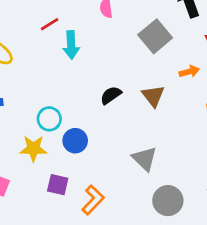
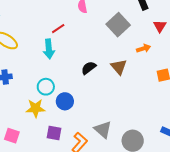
red line: (50, 24) -> (58, 29), moved
cyan arrow: (71, 45) -> (49, 49), moved
gray triangle: (145, 159) -> (103, 130), moved

